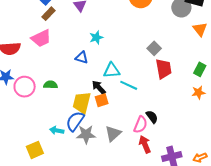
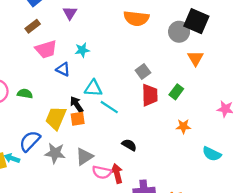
brown rectangle: (48, 14) -> (33, 26), moved
pink trapezoid: (41, 38) -> (46, 49), moved
green rectangle: (200, 69) -> (176, 92), moved
black semicircle: (152, 117) -> (129, 145), turned -32
blue semicircle: (75, 121) -> (30, 141), moved
pink semicircle: (140, 125) -> (102, 172), moved, turned 72
cyan arrow: (57, 130) -> (12, 158), moved

